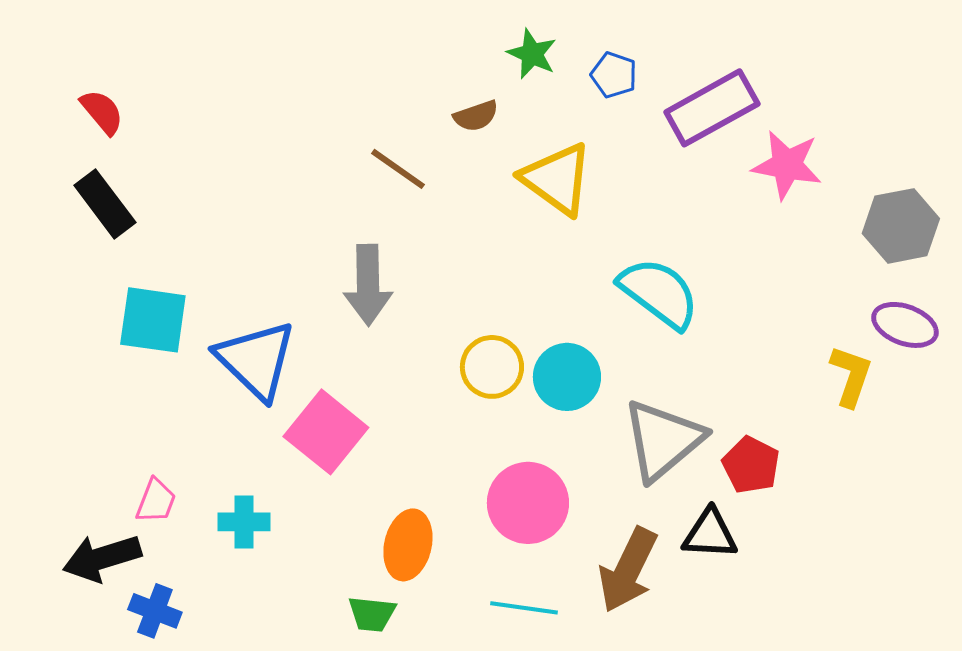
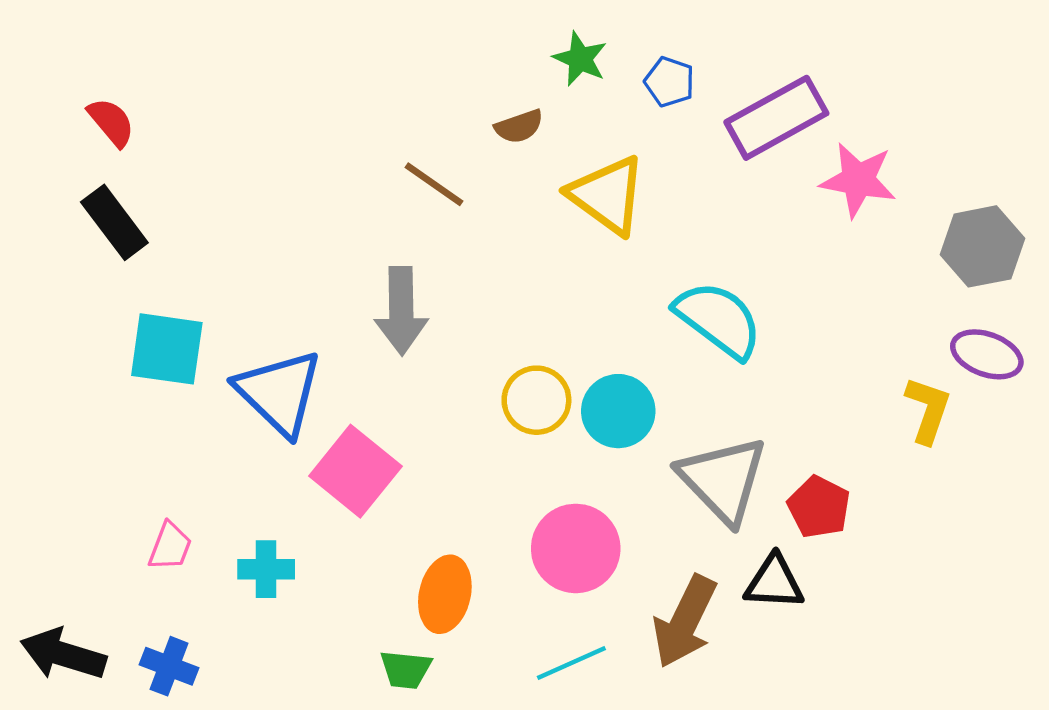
gray triangle: (663, 440) -> (723, 480), turned -34
black arrow: (102, 558) -> (63, 654), moved, turned 34
cyan line: (524, 608) -> (571, 663), turned -32

